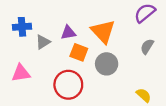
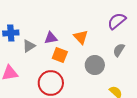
orange triangle: (103, 31) -> (81, 37), size x0.7
gray circle: (107, 64) -> (95, 65), moved

